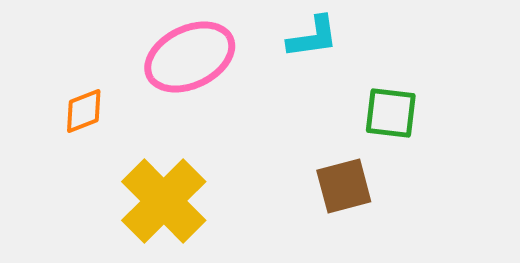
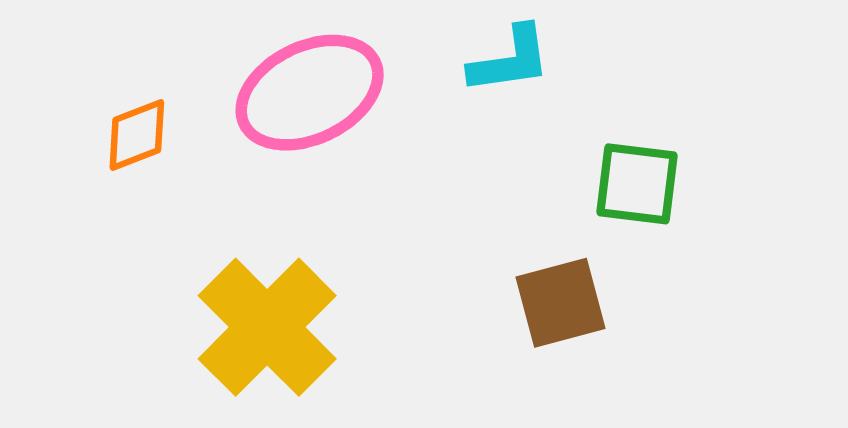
orange diamond: (84, 111) -> (137, 135), moved

